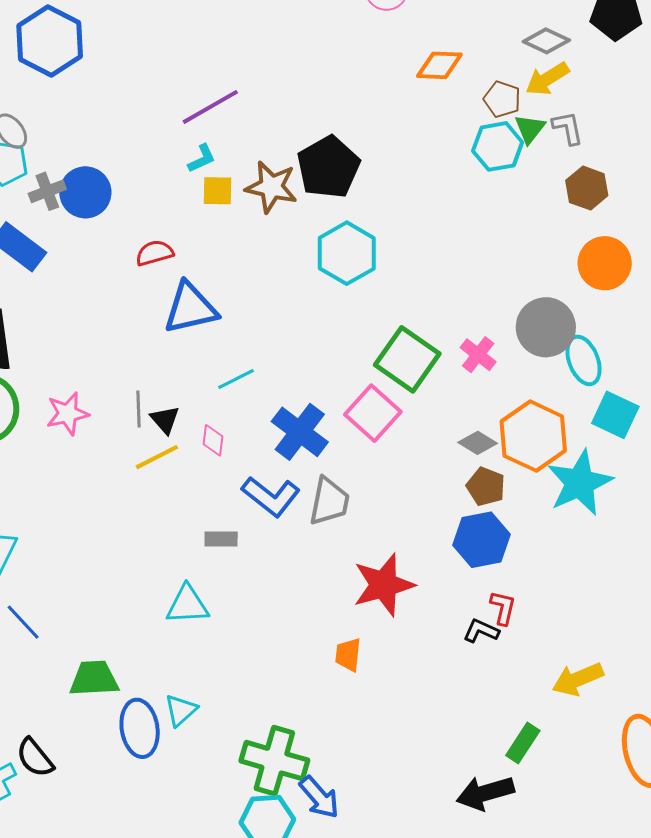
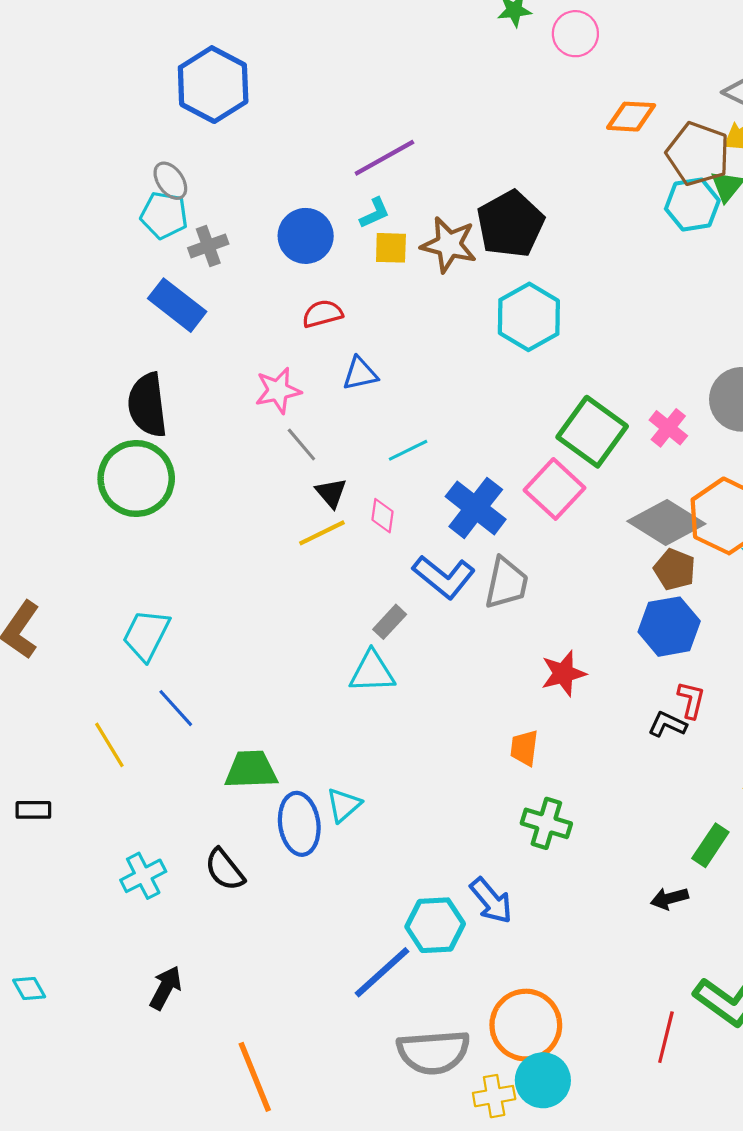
brown pentagon: (502, 99) -> (698, 154), size x1.6
blue circle: (85, 192) -> (306, 236), moved
blue triangle: (190, 308) -> (360, 374), size x0.6
gray line: (138, 409) -> (301, 444), moved, turned -39
pink star: (68, 414) -> (278, 391), moved
gray diamond: (478, 443) -> (666, 522), size x1.8
gray rectangle: (221, 539) -> (390, 622), turned -48
red star: (384, 585) -> (563, 673), size x0.7
cyan triangle: (187, 605) -> (372, 672), moved
black semicircle: (35, 758) -> (225, 870), moved
green cross: (274, 761) -> (546, 823), moved, size x0.7
black arrow: (485, 793) -> (669, 898), size x0.6

